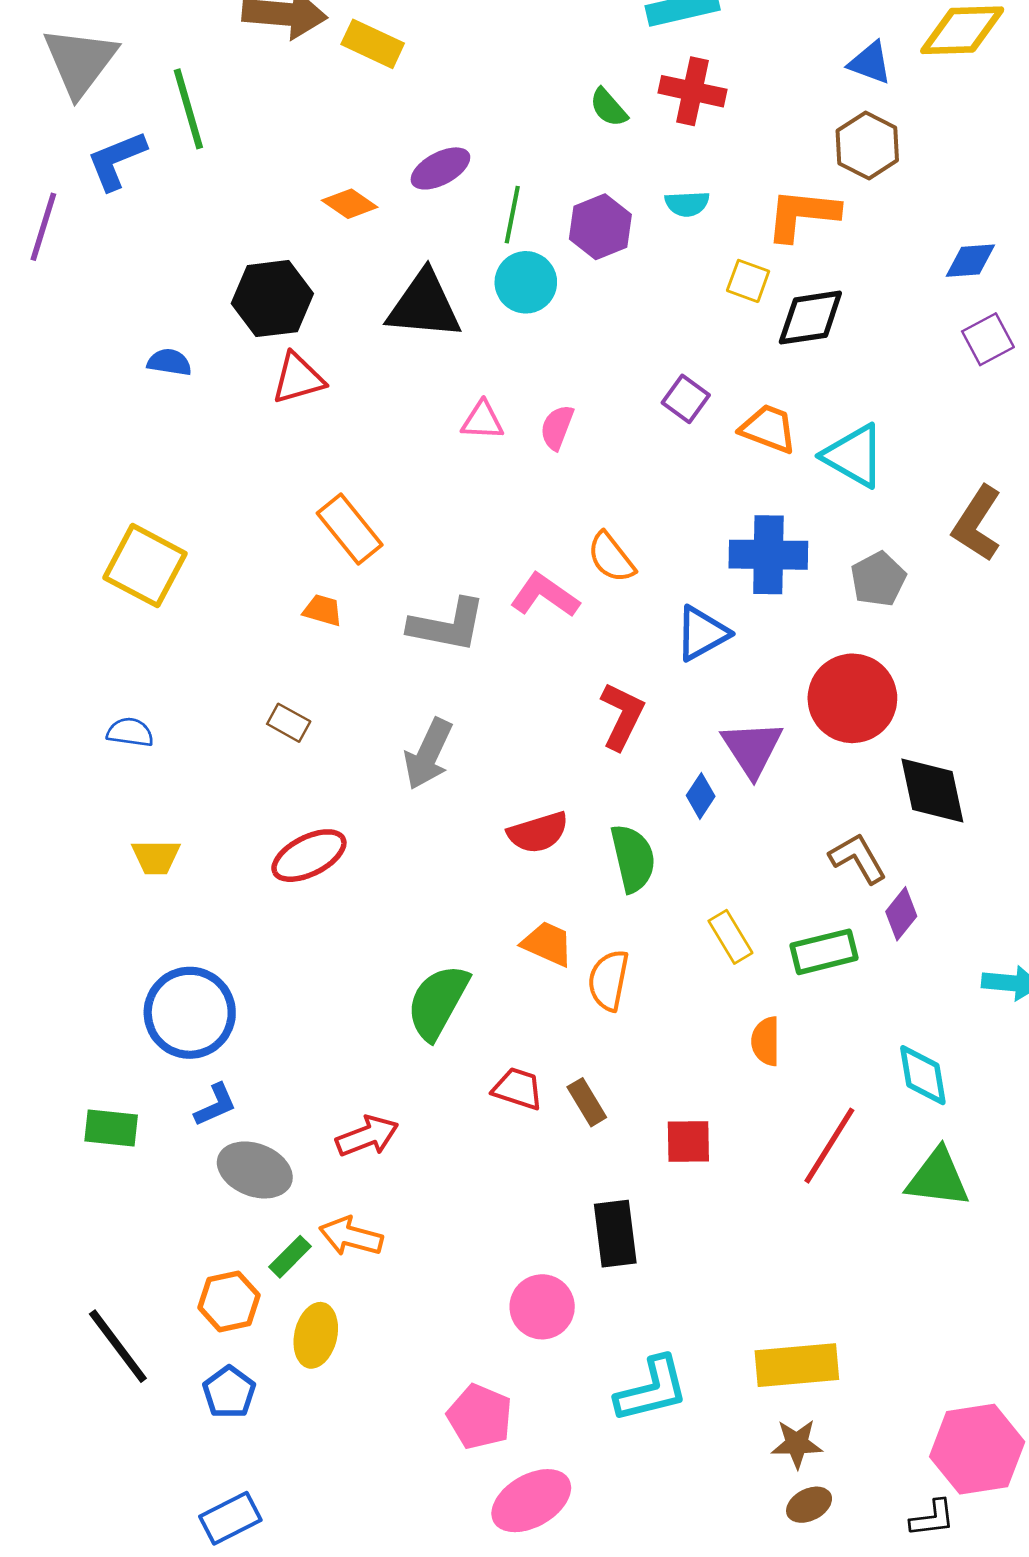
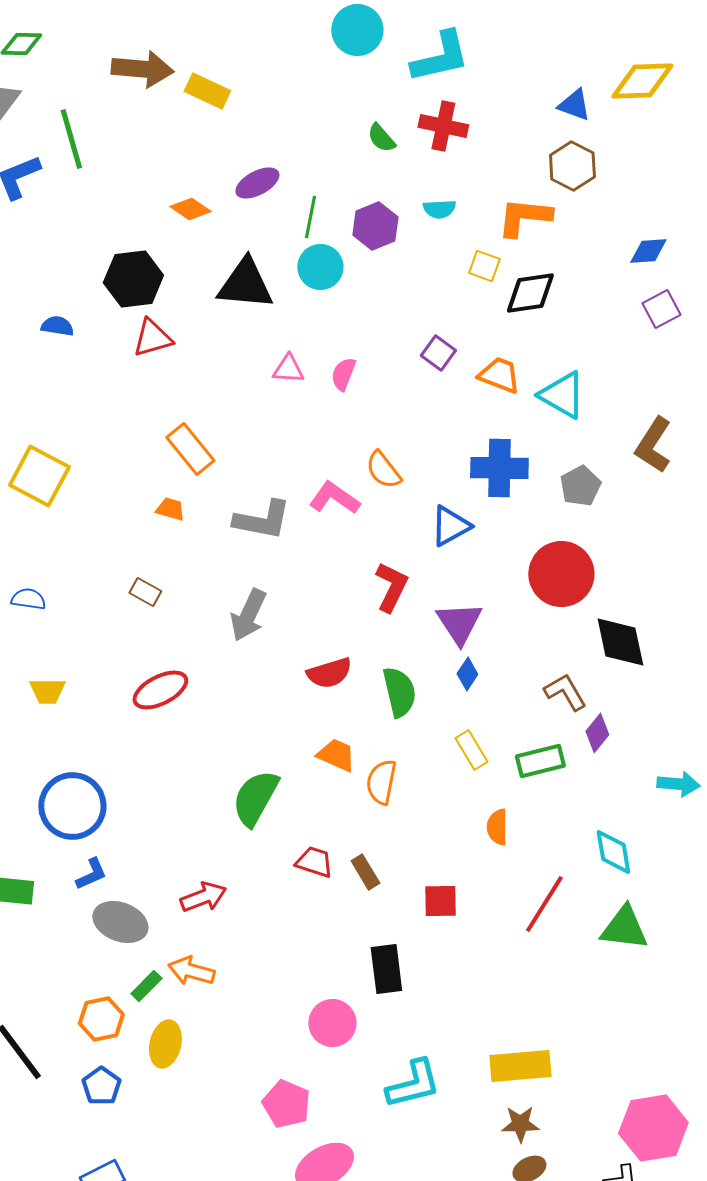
purple triangle: (752, 748) -> (459, 623), moved
blue diamond: (701, 796) -> (467, 674), moved

